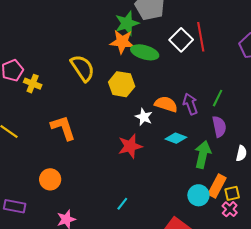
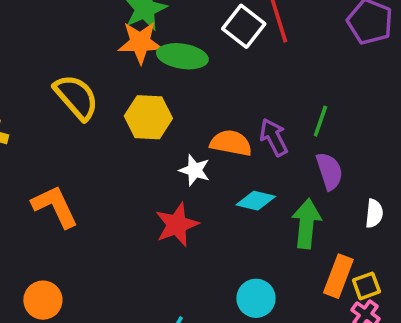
cyan circle: (198, 195) -> (256, 298), moved

